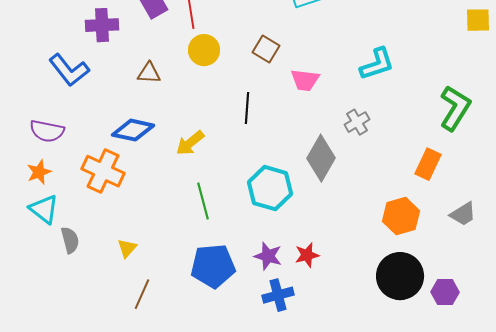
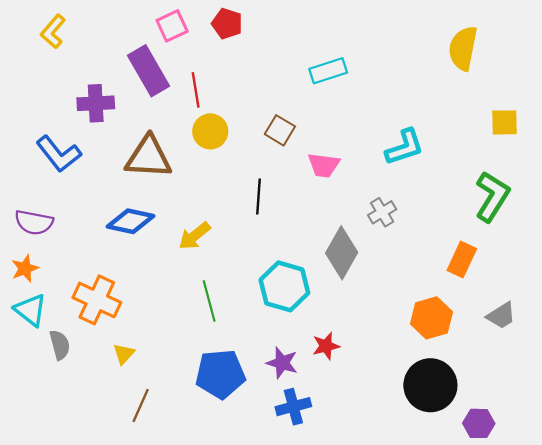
yellow square: (478, 20) -> (505, 122), moved
brown triangle: (149, 73) -> (148, 157), size x1.8
orange cross: (103, 171) -> (97, 300), moved
red star: (307, 255) -> (326, 346), moved
purple hexagon: (445, 292) -> (479, 423), moved

